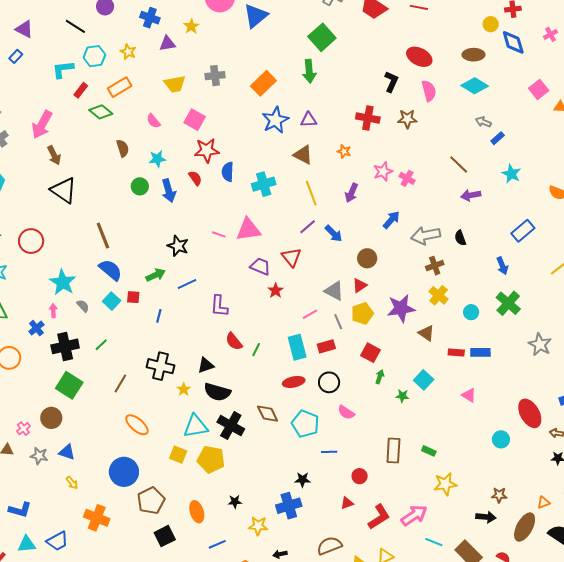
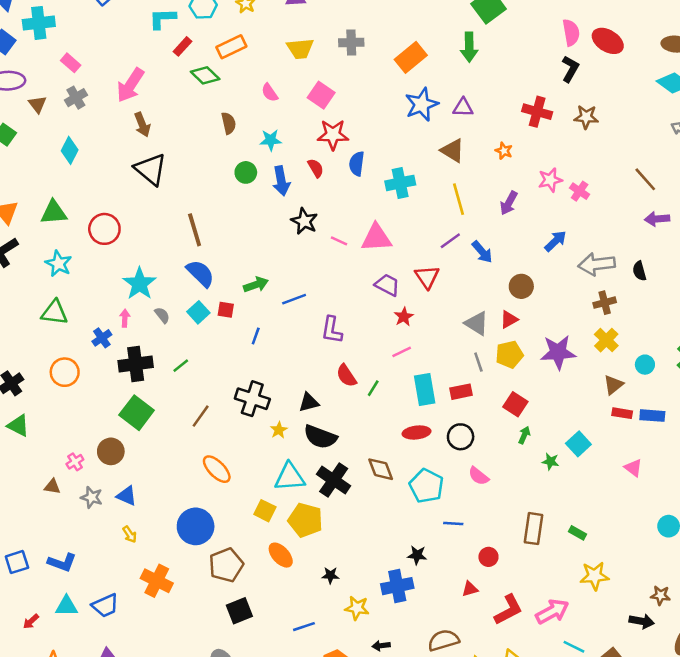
pink semicircle: (429, 91) -> (571, 33), moved
black star: (178, 246) -> (304, 221), moved
pink line: (310, 314) -> (402, 352), moved
brown triangle: (426, 333) -> (613, 385), moved, turned 42
orange ellipse: (197, 512) -> (281, 555), moved, turned -30

